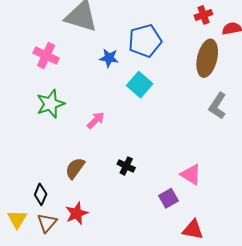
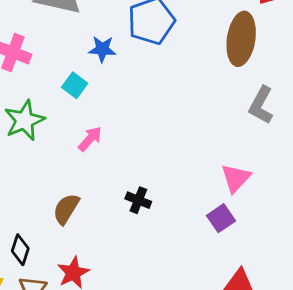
cyan square: (140, 85) -> (75, 85), moved, size x0.7
pink triangle: (191, 174) -> (236, 178), moved, turned 45
purple square: (169, 198) -> (221, 218), moved

